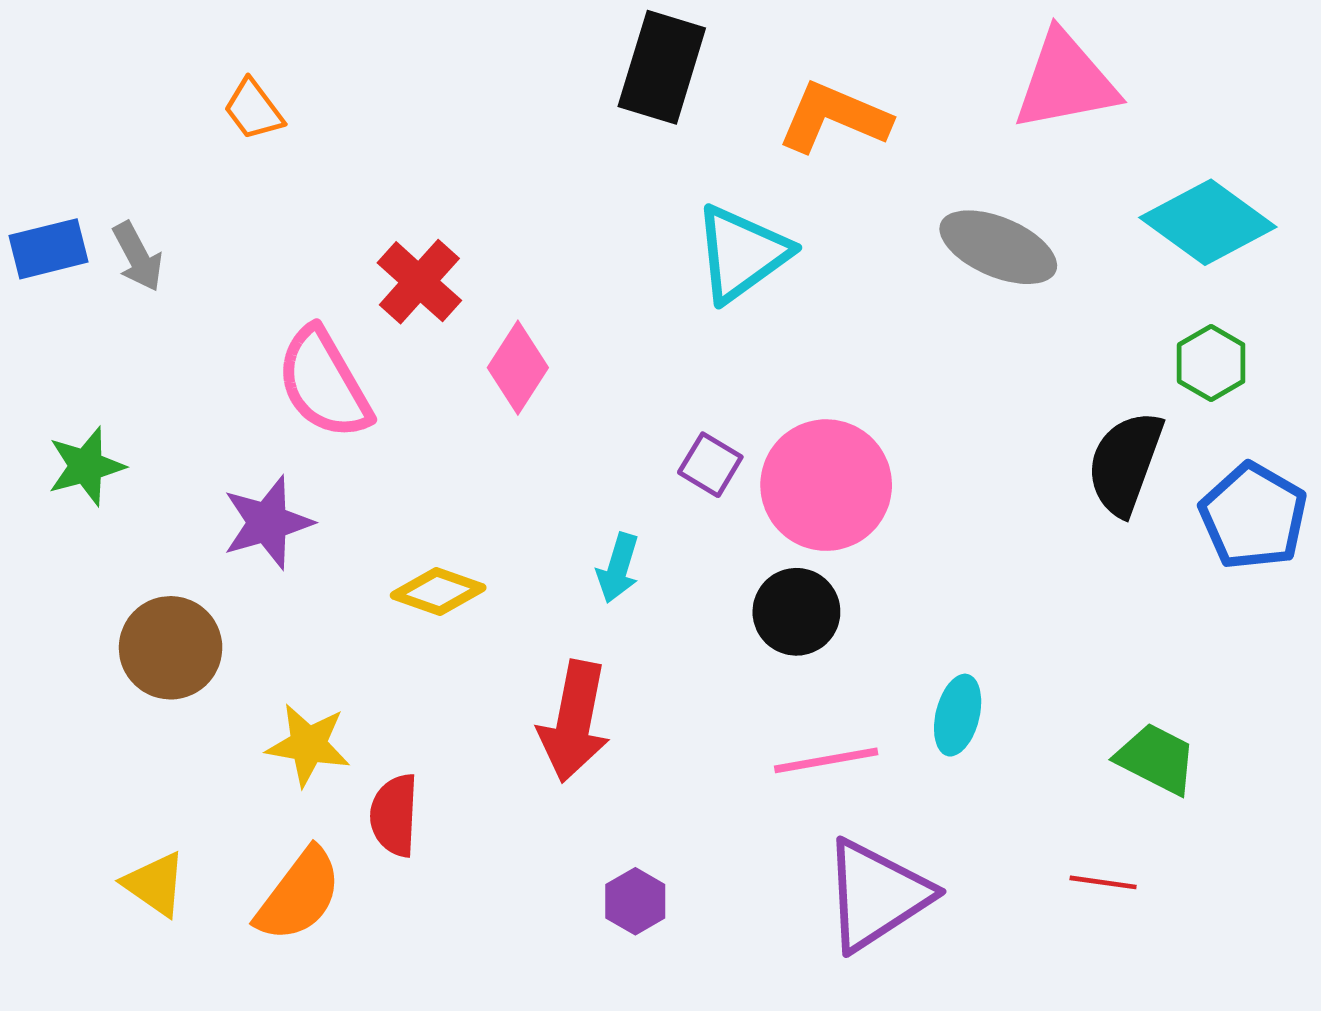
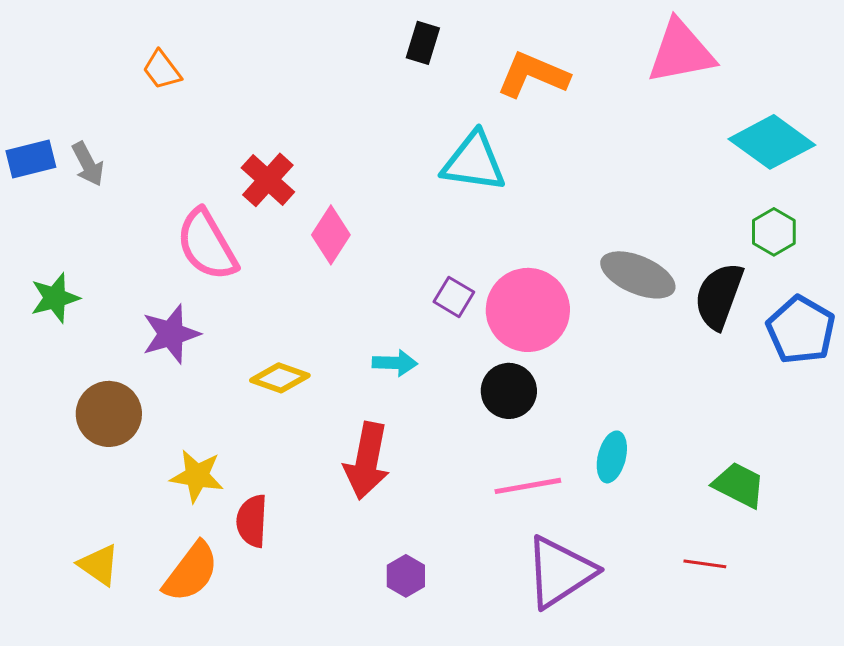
black rectangle: (662, 67) -> (423, 43), size x0.6
gray ellipse: (998, 247) -> (638, 275), moved
cyan triangle: (742, 253) -> (474, 162), turned 44
cyan arrow: (618, 568) -> (395, 363), turned -105

